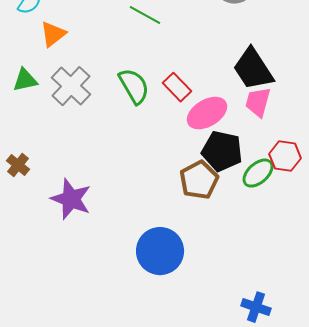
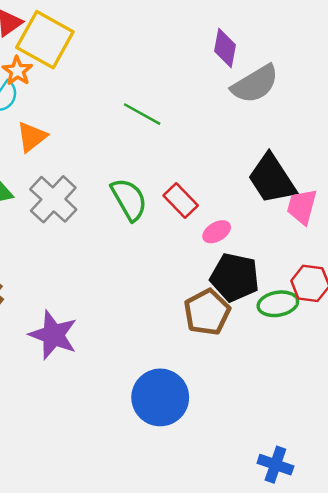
pink trapezoid: (258, 102) -> (302, 207), moved
pink ellipse: (207, 113) -> (217, 232), size x0.6
green ellipse: (258, 173) -> (278, 304), turned 32

